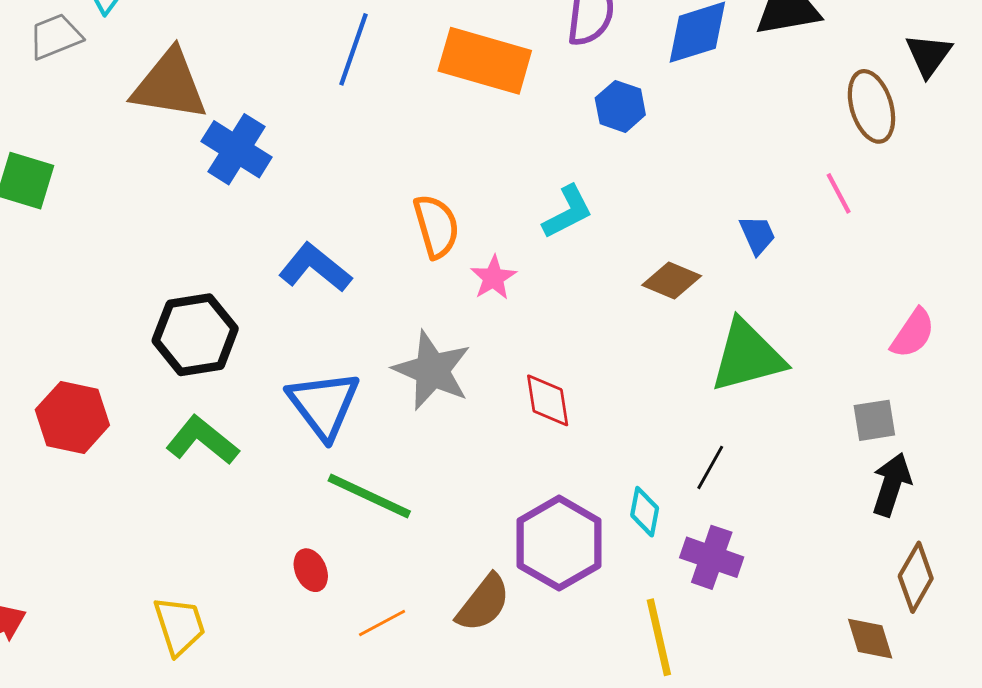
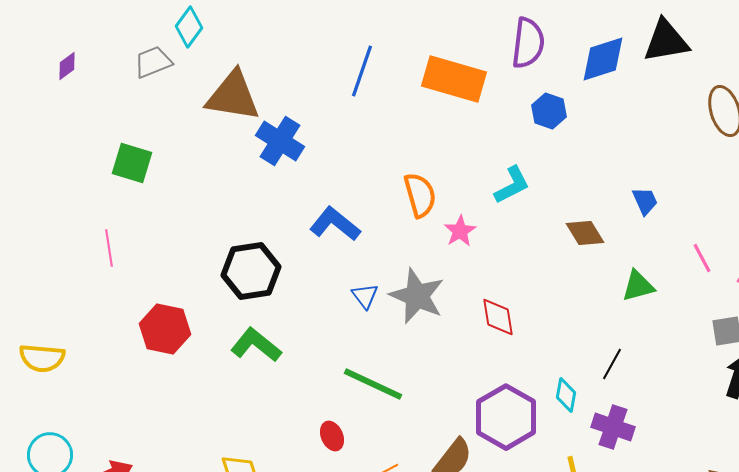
pink line: (839, 193) -> (702, 258), moved
brown diamond: (672, 281) -> (585, 233), turned 36
green triangle: (747, 356) -> (638, 286), size x0.6
blue triangle: (324, 405) -> (365, 296), moved, size x0.5

